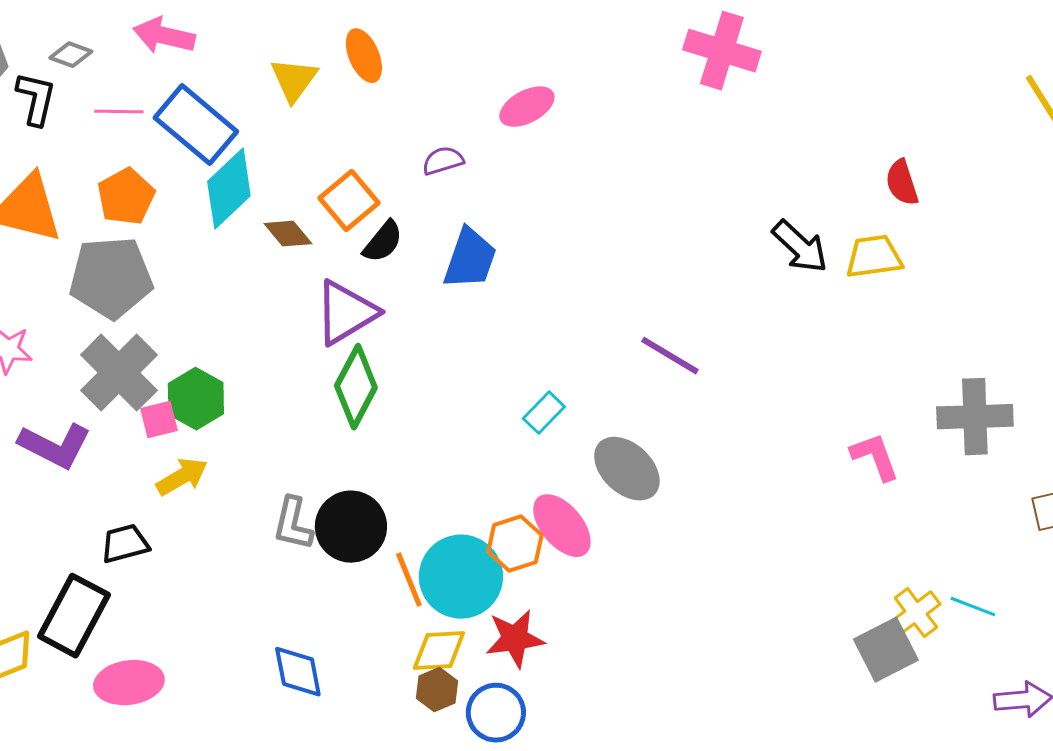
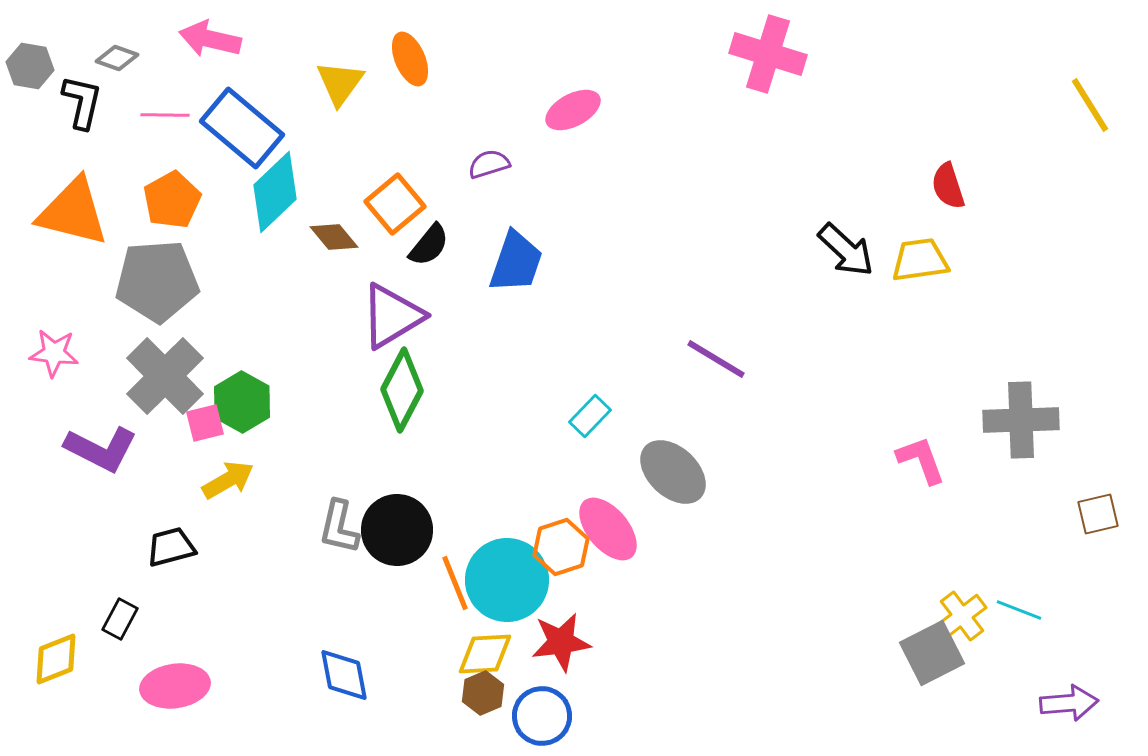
black rectangle: (74, 616) -> (120, 619), size x0.5

